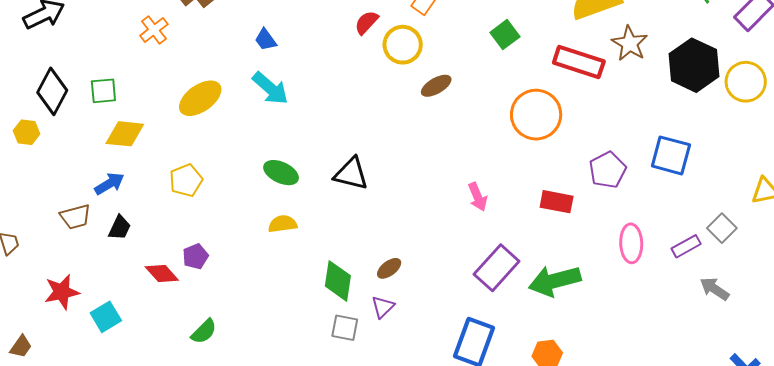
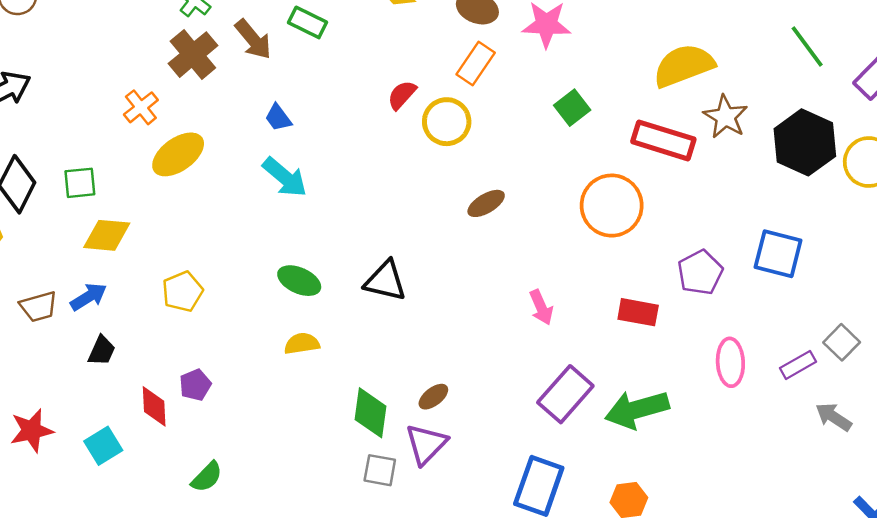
brown ellipse: (436, 86) -> (486, 203), moved
yellow ellipse: (200, 98) -> (178, 154), moved
brown trapezoid: (75, 217) -> (39, 307), moved
red diamond: (162, 274) -> (154, 406), turned 40
purple triangle: (383, 307) -> (426, 444), size x1.5
cyan square: (106, 317) -> (103, 446), moved

